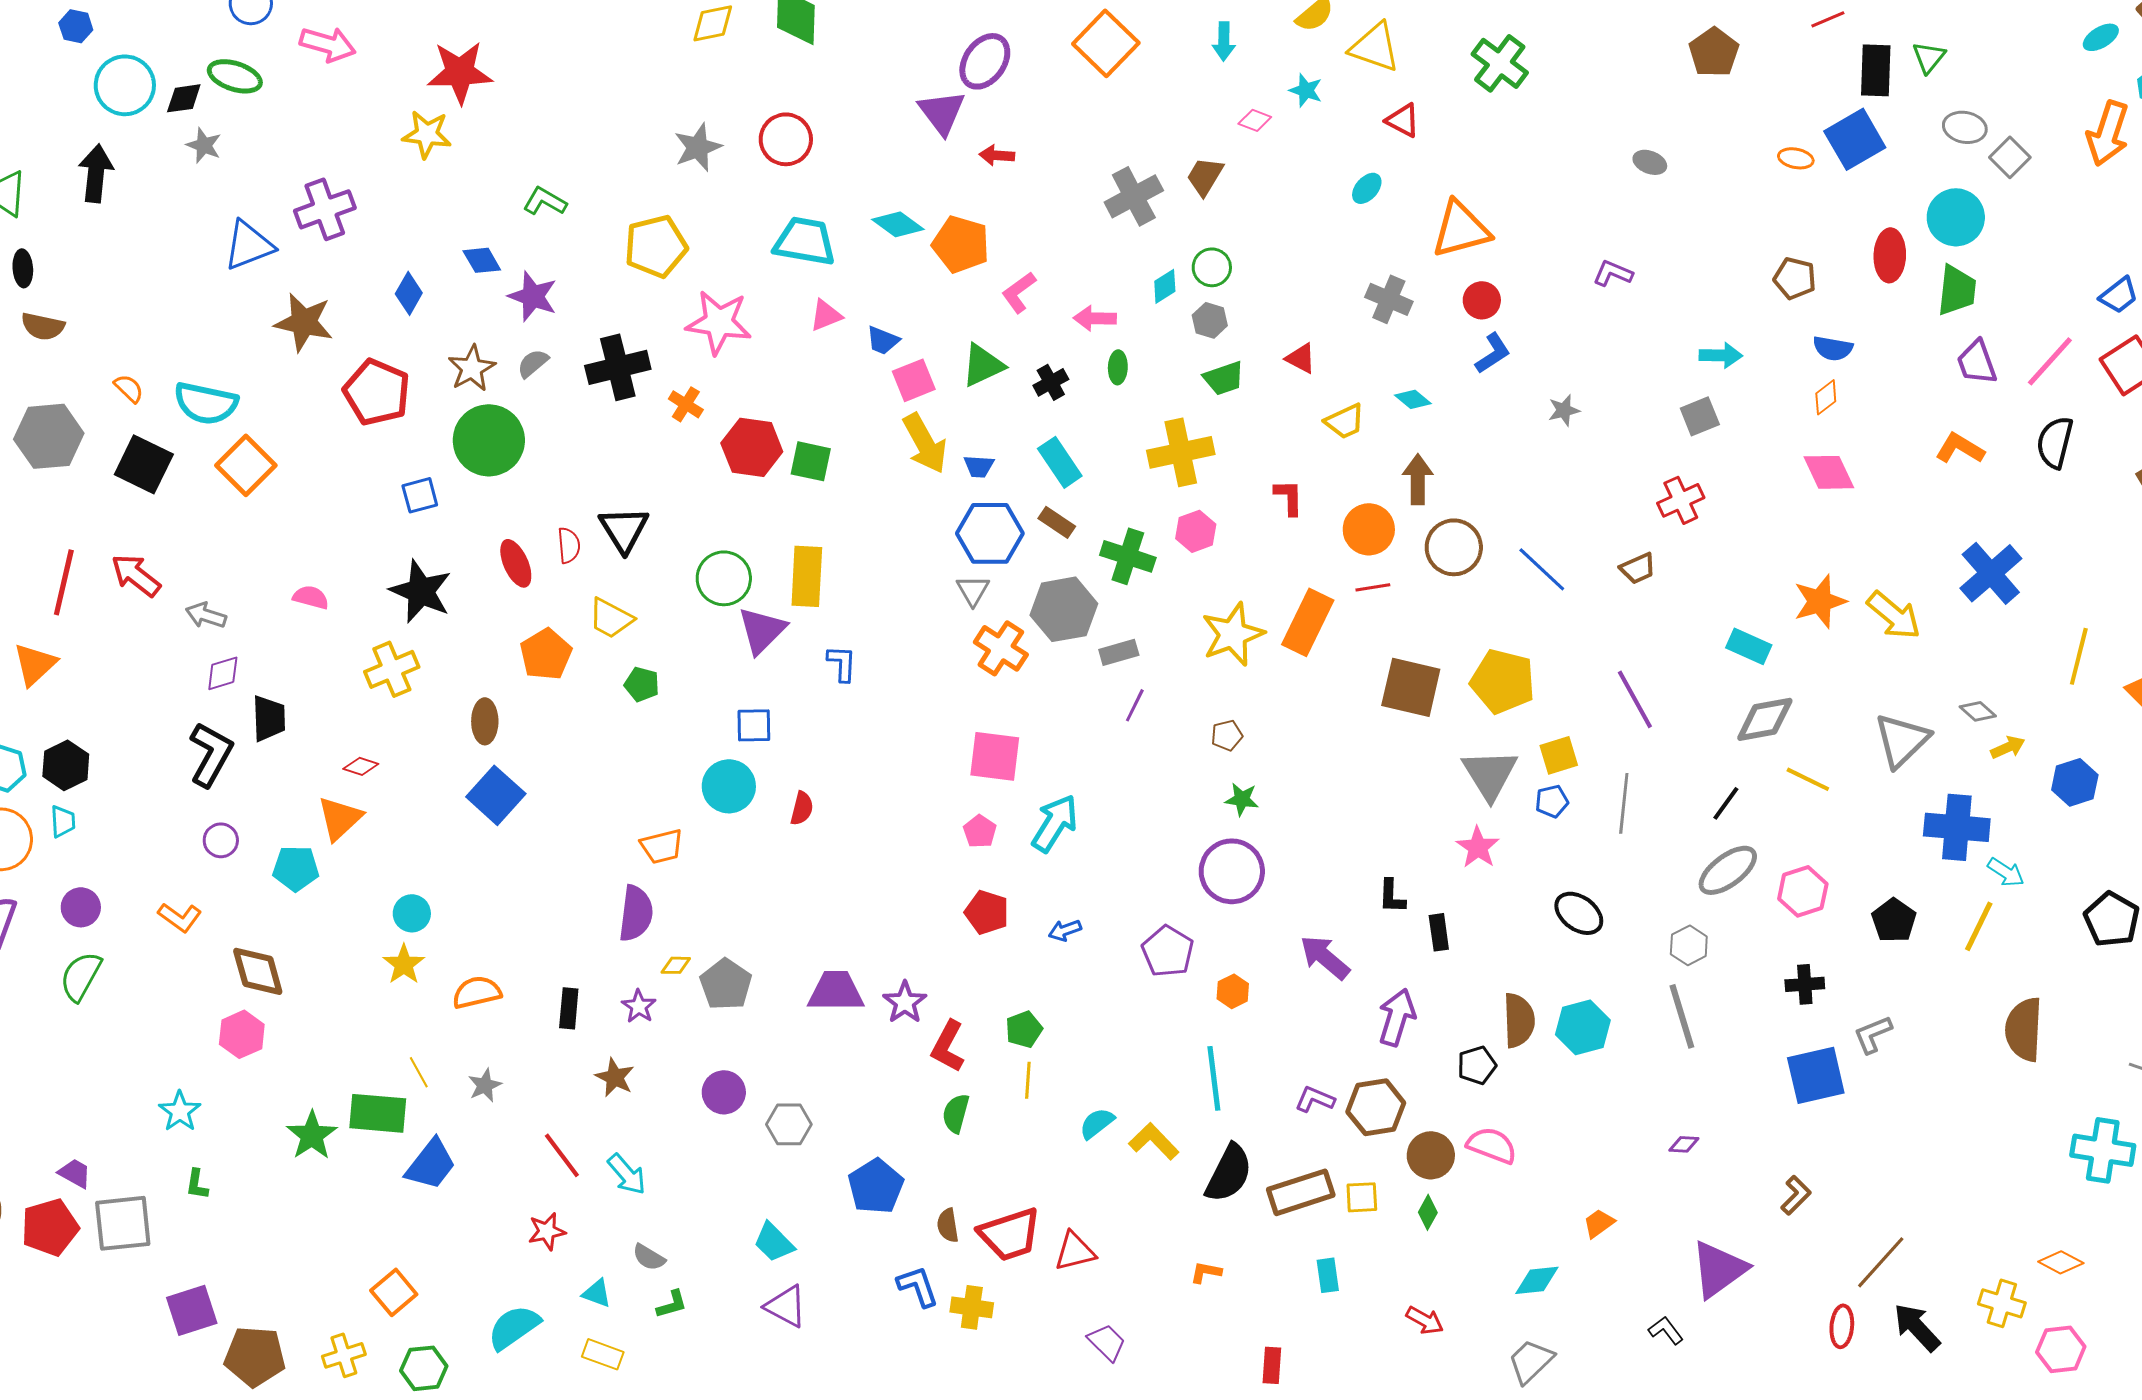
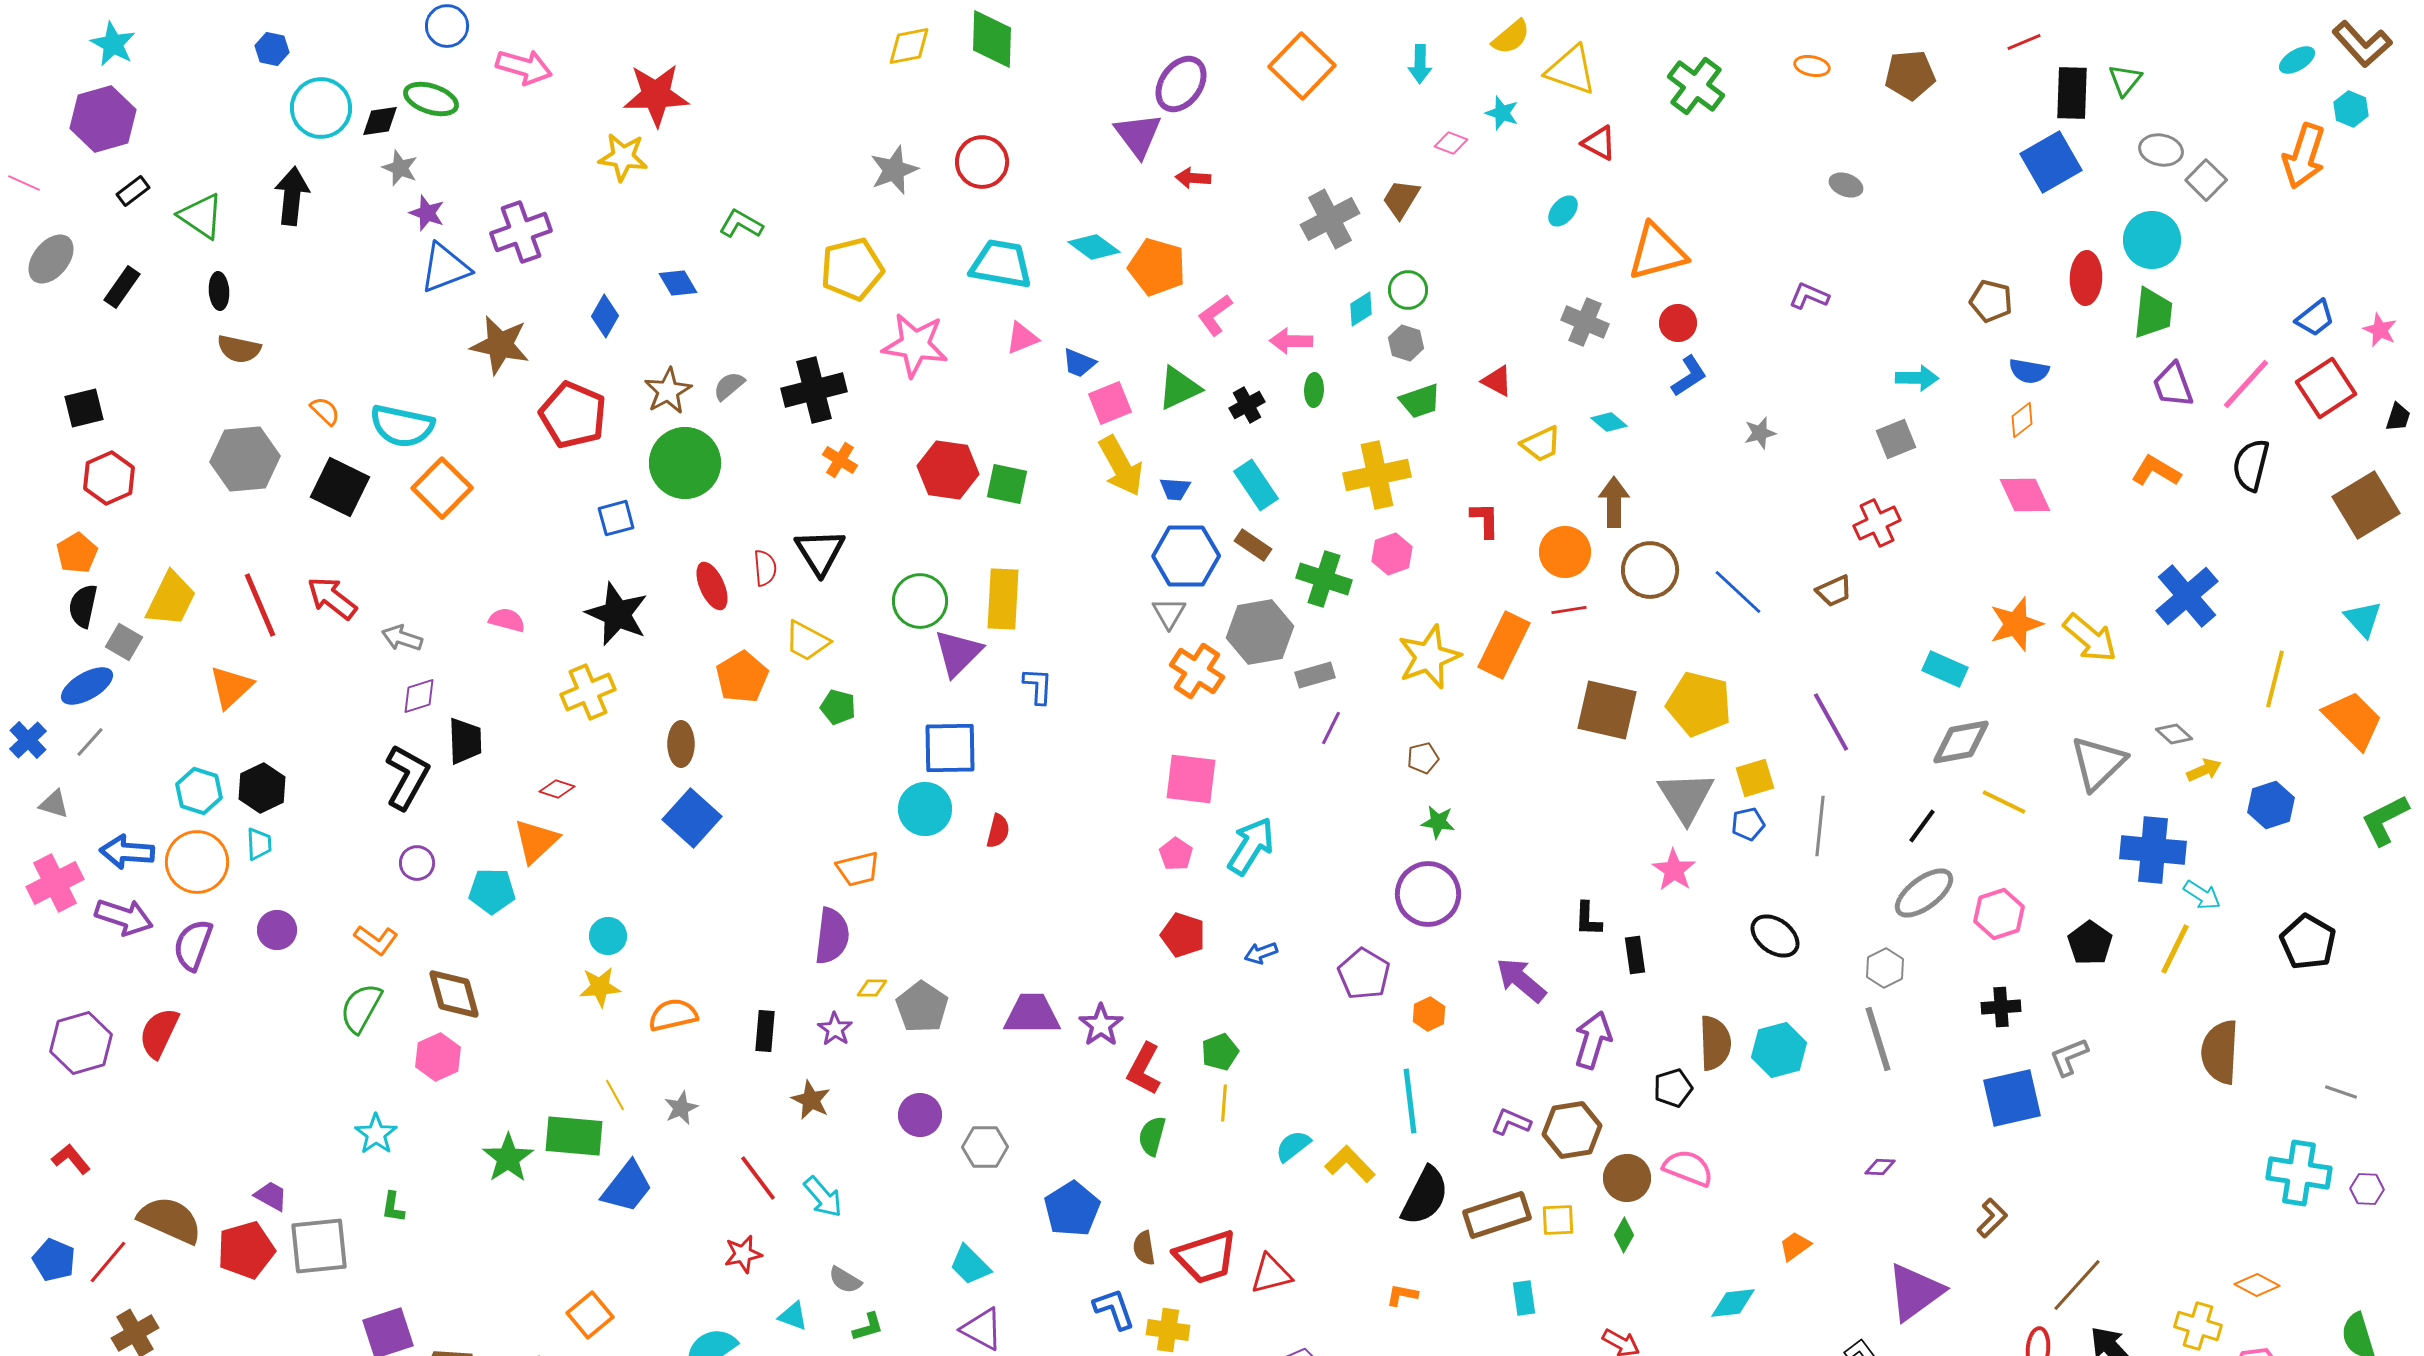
brown pentagon: (1714, 52) -> (1910, 75), turned 30
orange ellipse: (1796, 158) -> (1812, 66), moved
purple star: (533, 296) -> (427, 213), moved, size x0.7
orange cross: (686, 404) -> (840, 460), moved
red line: (64, 582) -> (260, 605), turned -36
blue square: (754, 725) -> (950, 748), size x1.5
yellow star: (404, 964) -> (600, 987), turned 30
green semicircle: (81, 976) -> (361, 1008), moved

